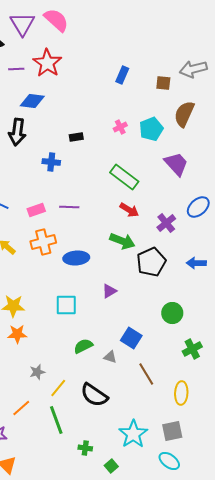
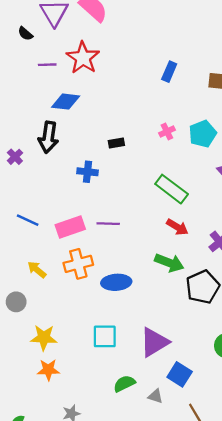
pink rectangle: (36, 210) -> (70, 227), size x1.4
purple triangle: (109, 291) -> (154, 342), moved, size x1.8

